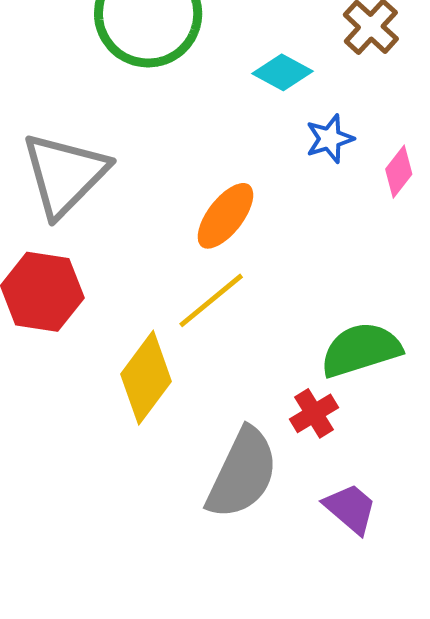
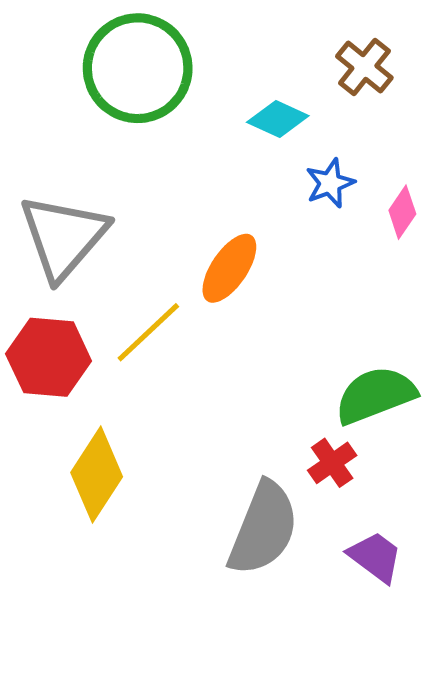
yellow line: (211, 300) -> (148, 332), moved
yellow diamond: (146, 378) -> (97, 475), moved

